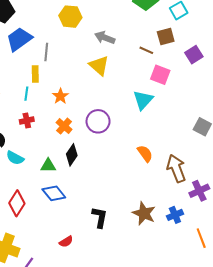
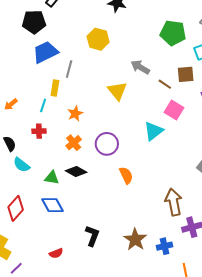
gray arrow: (105, 38) -> (140, 67), moved
orange semicircle: (145, 154) -> (126, 175), moved
black diamond: (72, 155) -> (76, 171), turned 75

